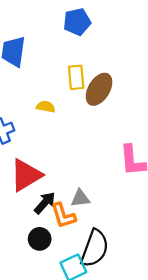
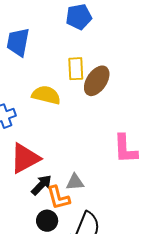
yellow semicircle: (46, 107) -> (46, 95), size x1.6
black circle: (40, 239) -> (47, 221), moved

